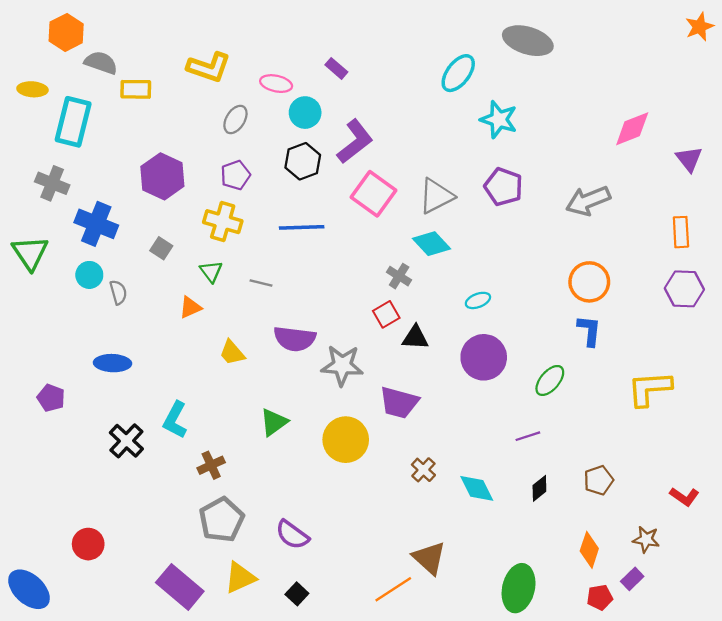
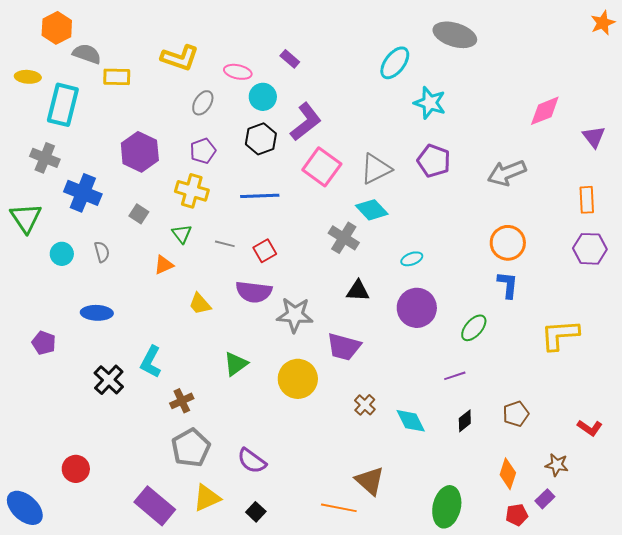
cyan circle: (89, 275) -> (62, 254), moved
gray cross: (399, 276) -> (344, 238), size x1.4
red square: (386, 314) -> (265, 251), moved
orange line: (393, 589) -> (339, 508), turned 44

